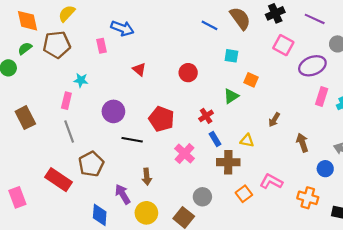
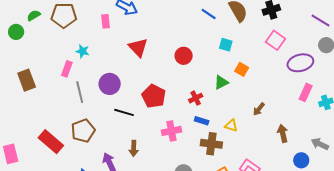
purple line: (315, 19) -> (320, 21), moved
red triangle: (139, 69) -> (138, 47), size x1.5
gray line: (69, 132) -> (80, 92), moved
blue rectangle: (215, 139) -> (202, 121), turned -48
pink cross: (185, 154) -> (171, 131), turned 30

